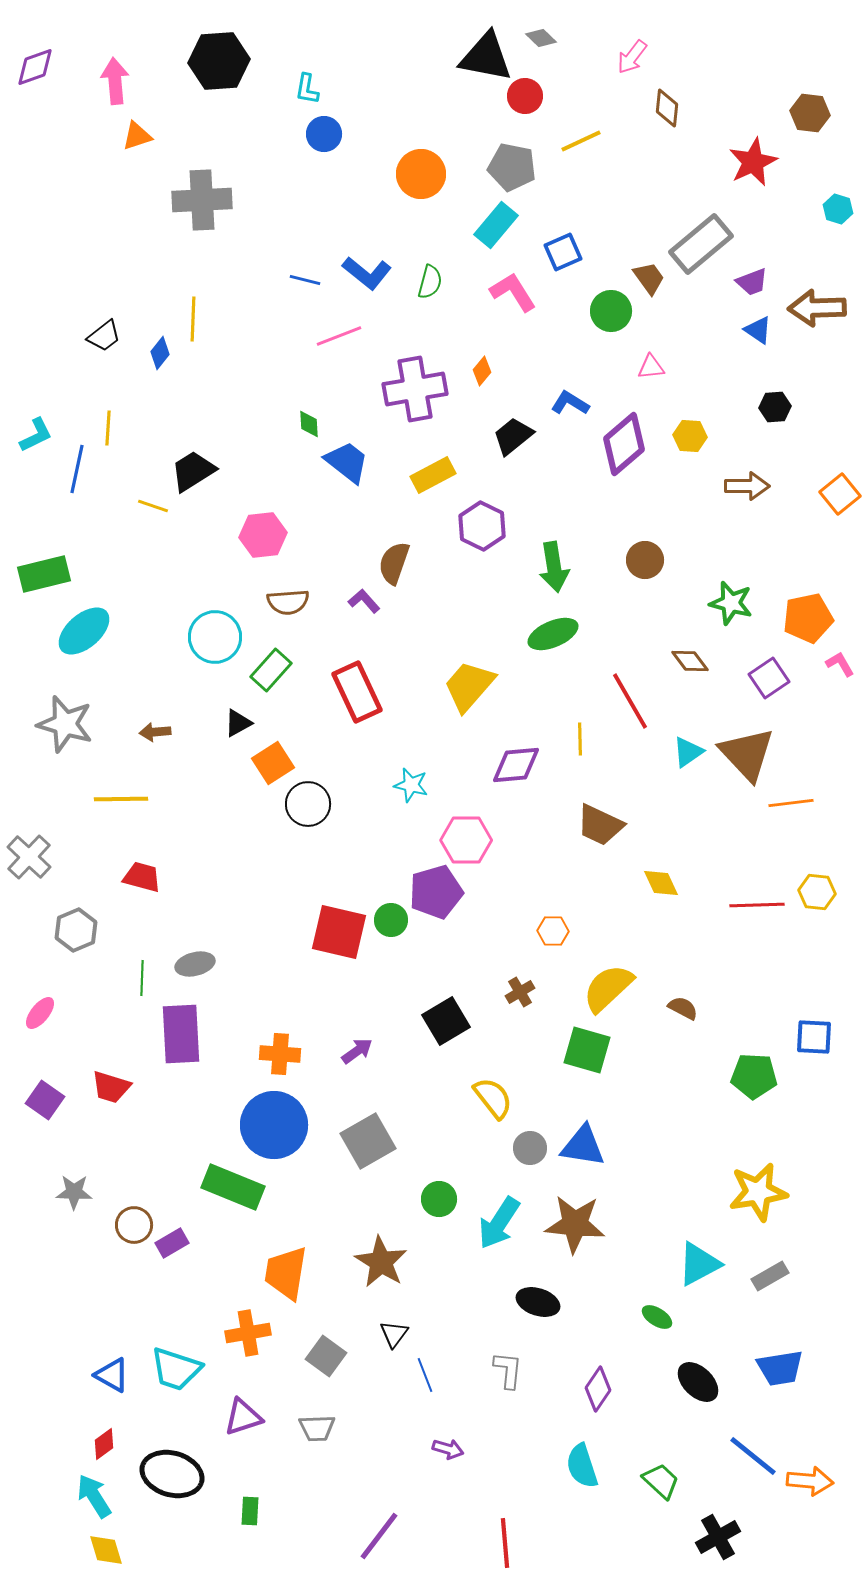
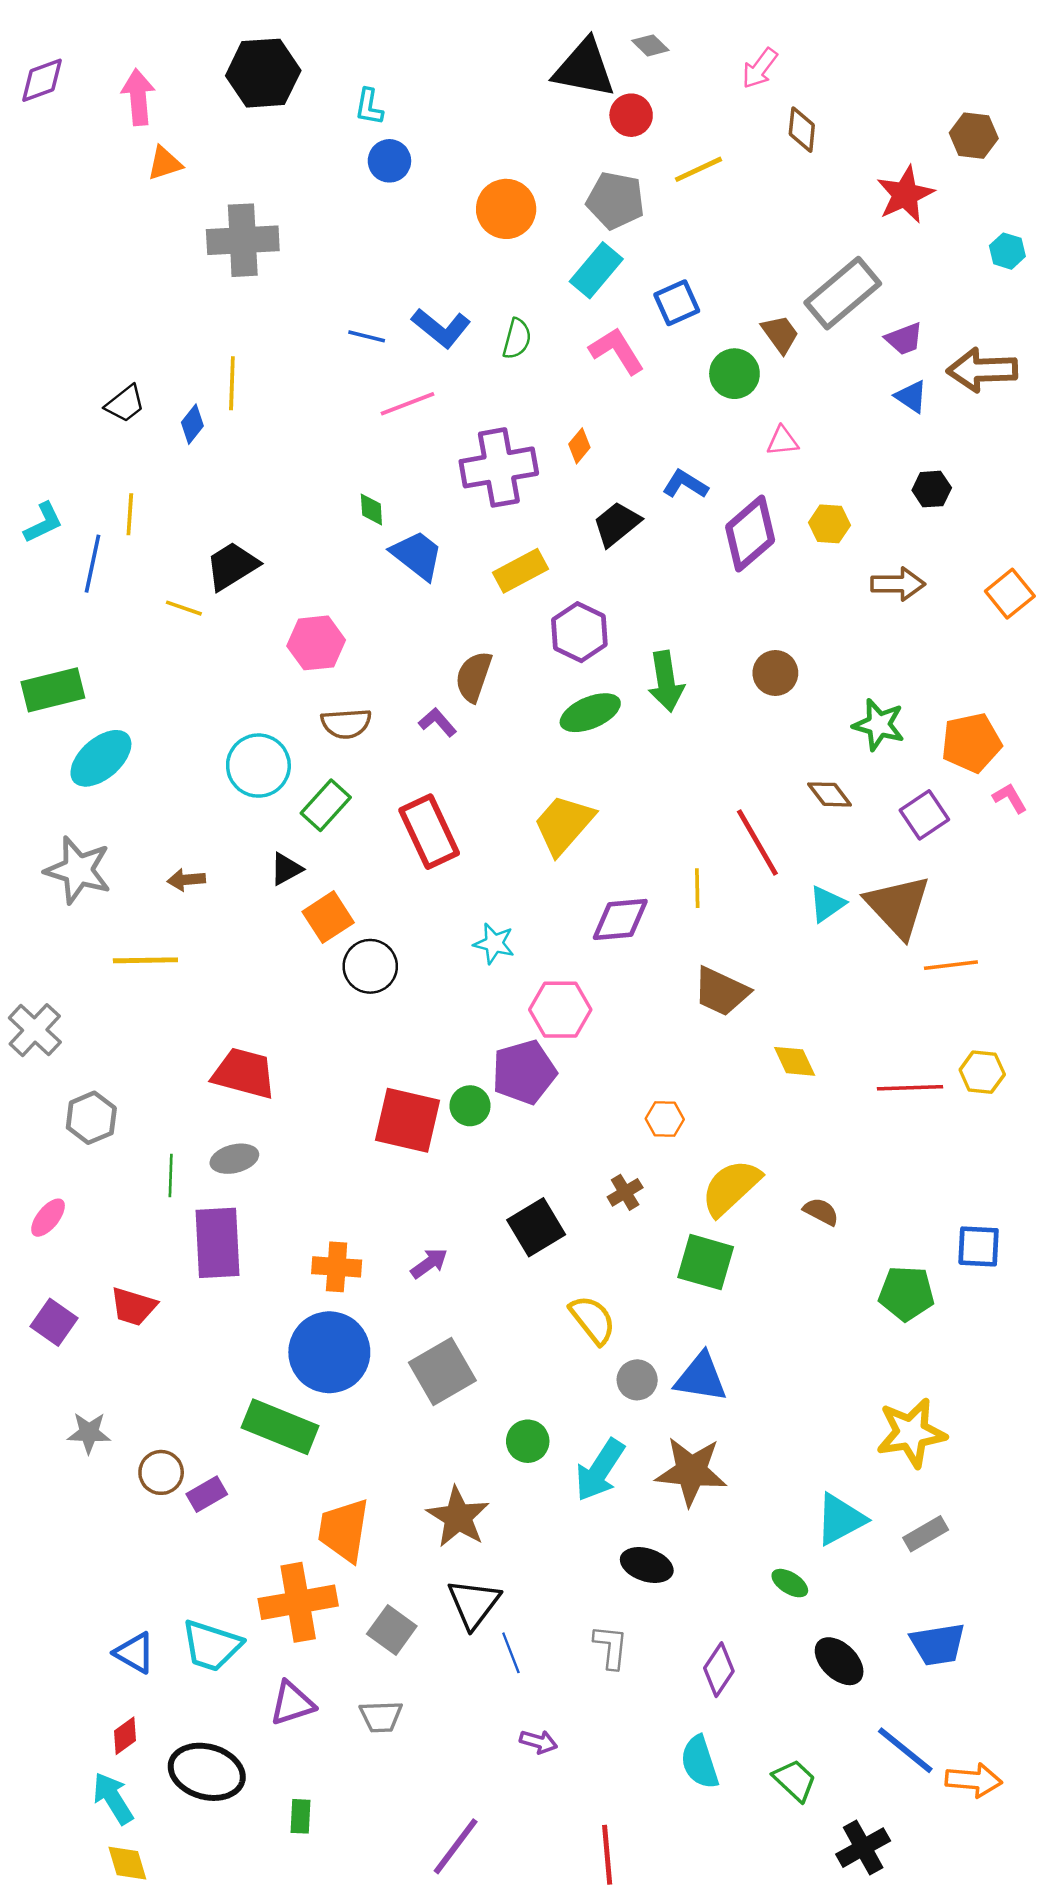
green ellipse: (553, 634) -> (590, 713), moved
red trapezoid: (142, 877) -> (244, 1073), moved, size x1.4
orange cross: (248, 1333) -> (298, 1602), size x1.4
black triangle: (394, 1334) -> (474, 1603), size x1.6

